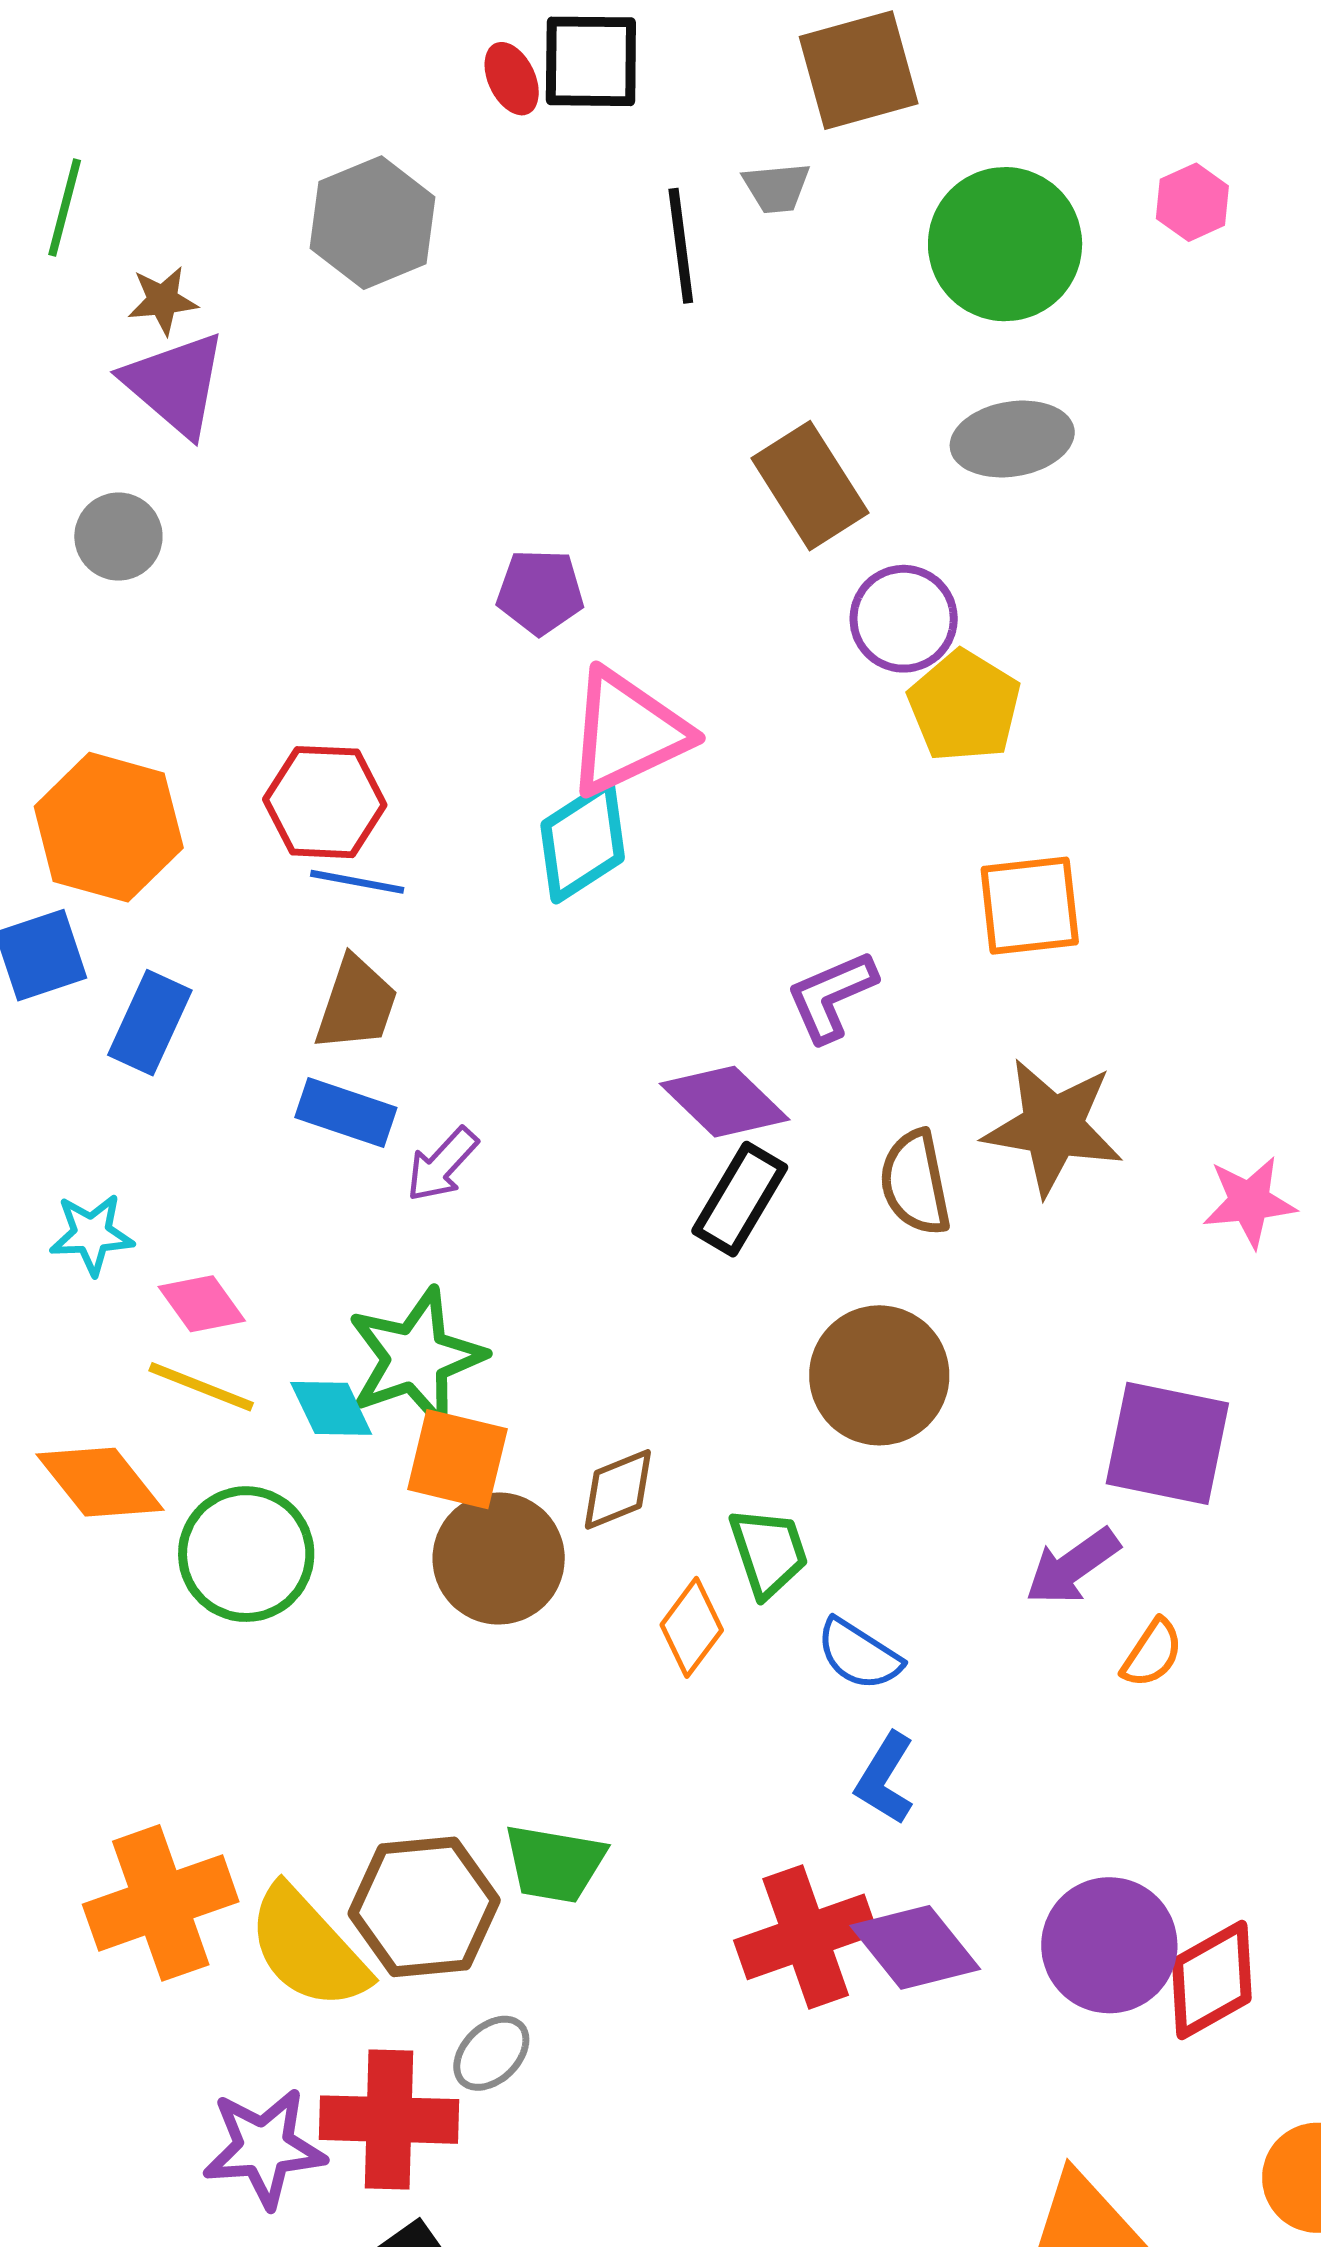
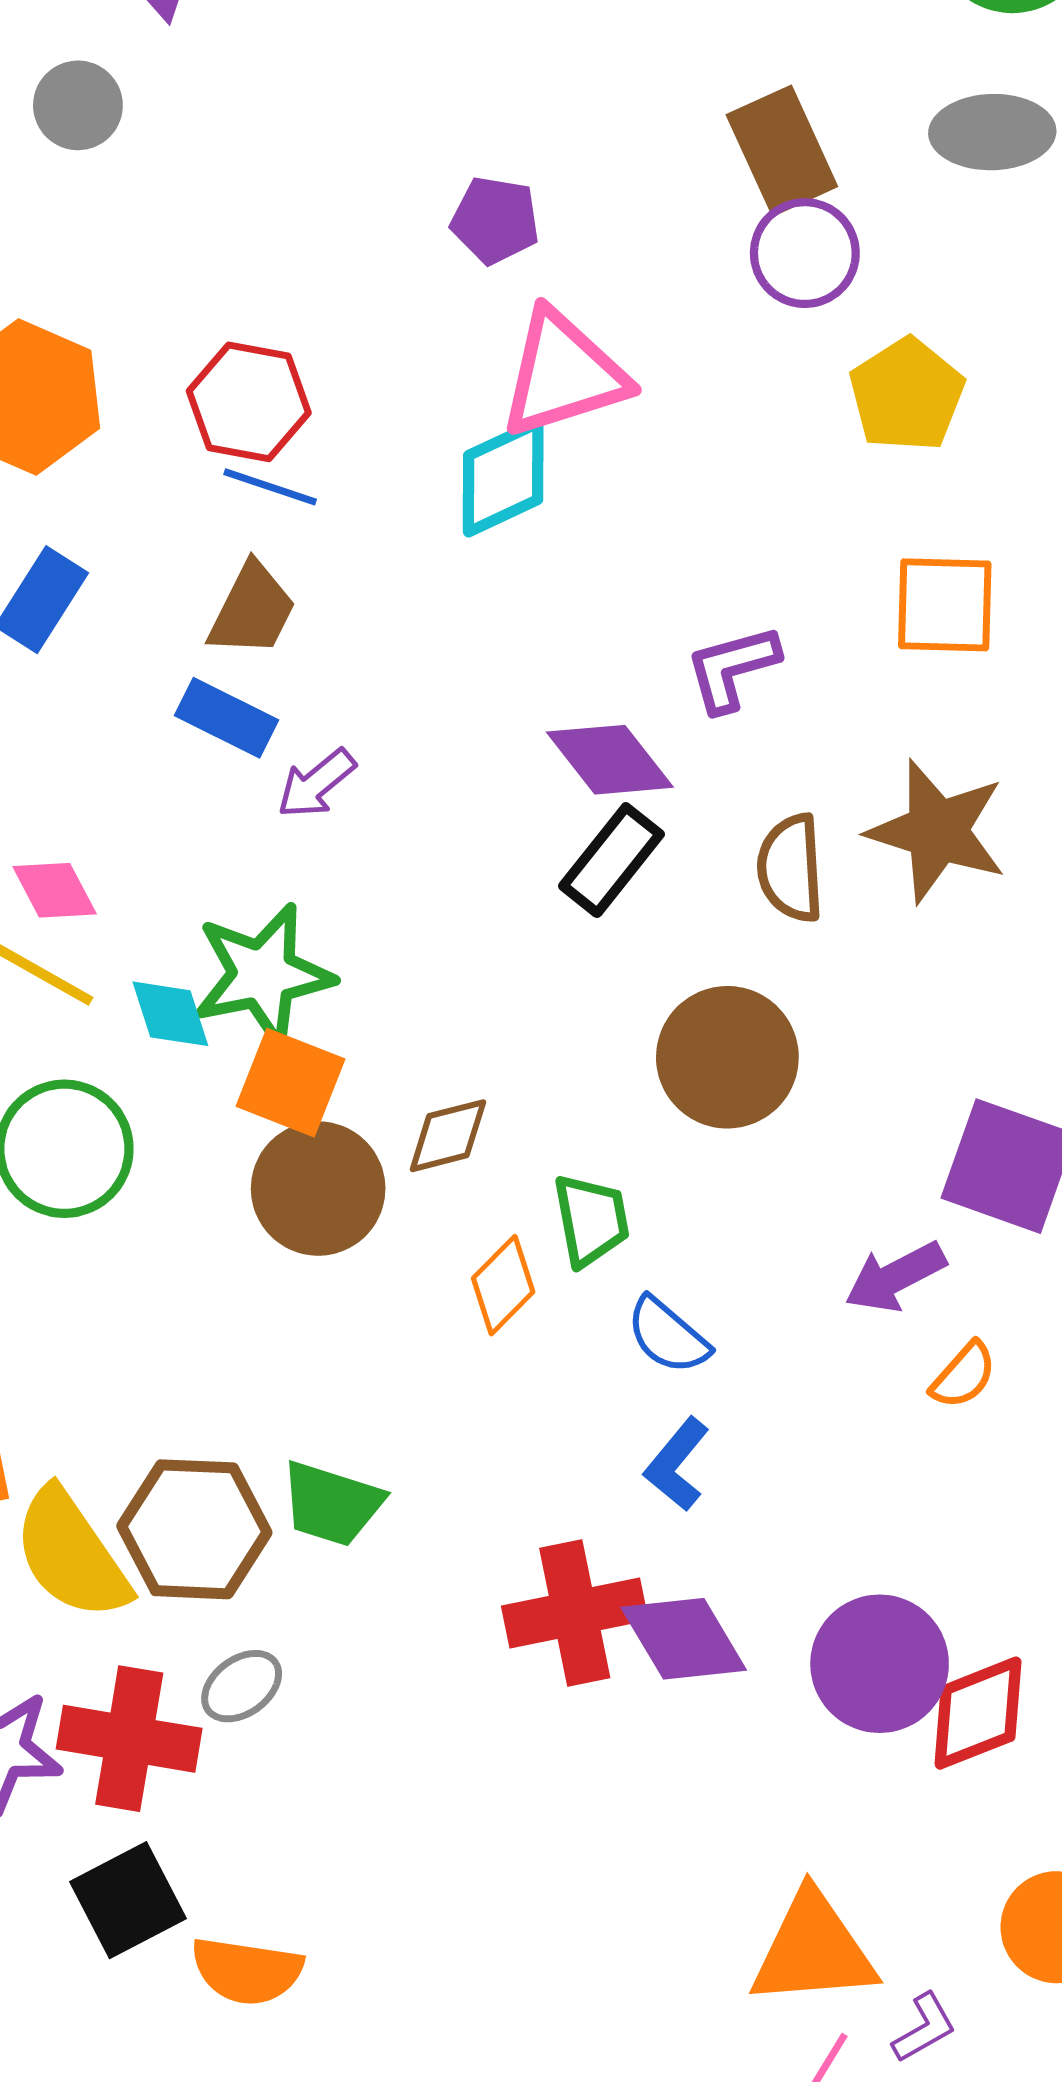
purple circle: (904, 619) -> (805, 253), moved

